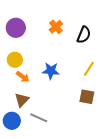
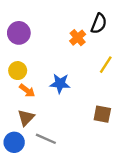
orange cross: (56, 27) -> (78, 38), moved
black semicircle: (84, 35) -> (99, 24), moved
yellow line: (89, 69) -> (106, 65), moved

